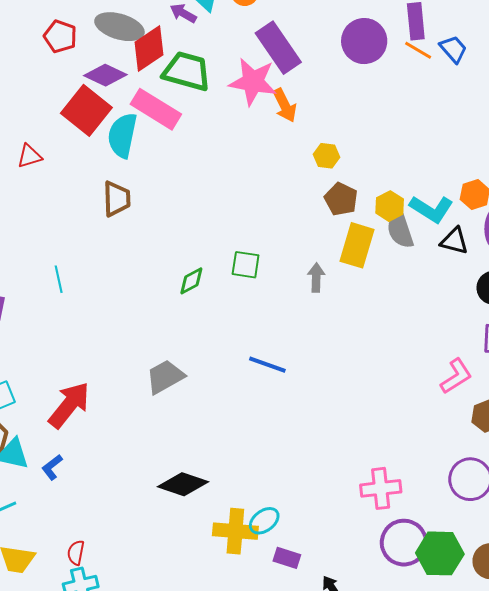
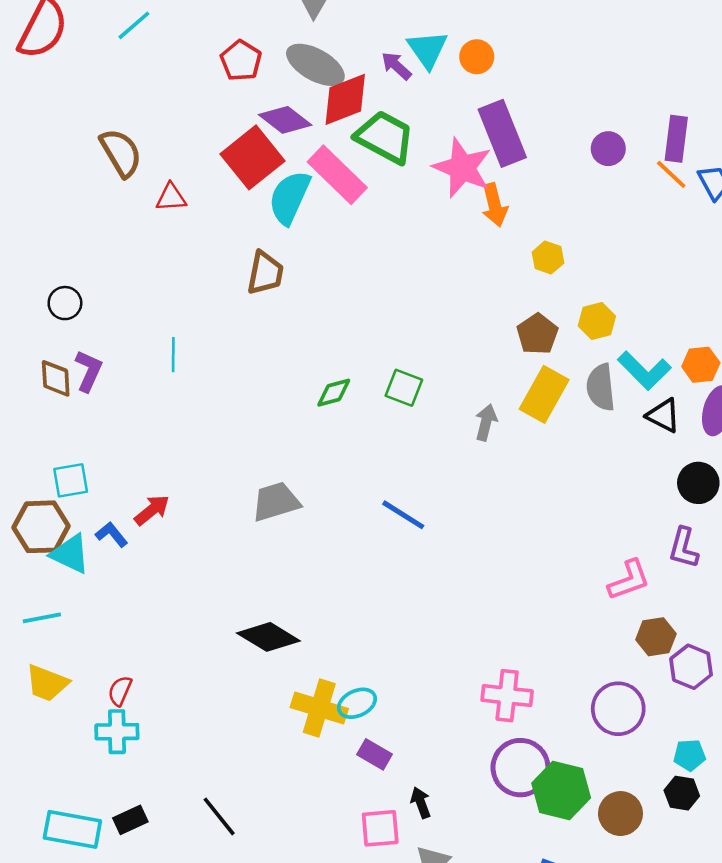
purple circle: (364, 41) -> (608, 149), size x0.6
yellow hexagon: (327, 156) -> (548, 258), moved
yellow hexagon: (390, 206) -> (597, 321), moved
red arrow: (69, 405) -> (152, 510), size x0.6
blue L-shape: (52, 467) -> (111, 534), moved, turned 76

